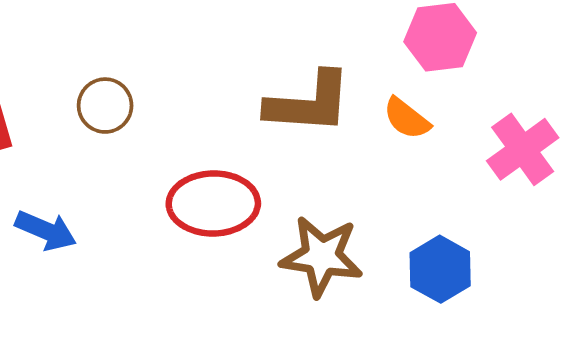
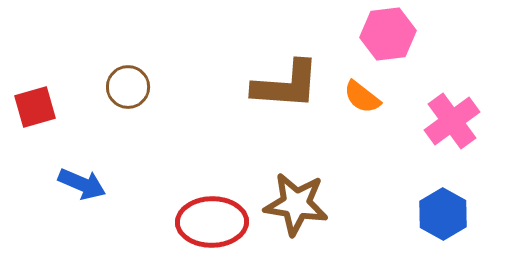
red ellipse: (213, 203) -> (212, 222), moved
blue hexagon: (440, 269) -> (443, 214), moved

